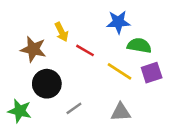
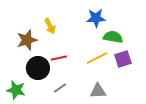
brown star: (33, 49) -> (27, 40), turned -30
red line: (85, 50) -> (59, 58), moved, turned -42
yellow line: (120, 71) -> (97, 58), turned -60

